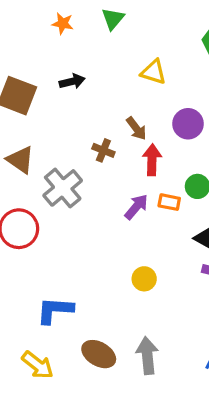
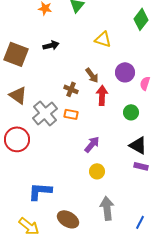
orange rectangle: (169, 202) -> (71, 114), moved
purple arrow: (136, 207) -> (92, 144), moved
gray arrow: (147, 356) -> (107, 208), moved

